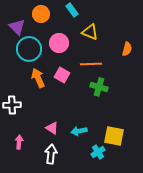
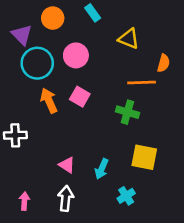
yellow triangle: (90, 32) -> (129, 39), moved
orange line: (91, 64) -> (142, 82), moved
cyan arrow: (79, 131) -> (102, 169), turned -56
yellow square: (114, 136) -> (144, 157), moved
pink arrow: (19, 142) -> (24, 201), moved

